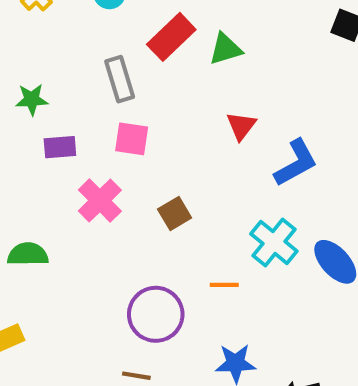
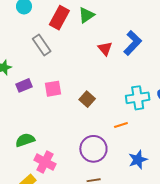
pink square: (132, 139) -> (53, 89), moved
blue L-shape: (296, 163) -> (133, 43), moved
pink cross: (100, 201) -> (45, 162), moved
cyan cross: (274, 242) -> (138, 98), turned -30

